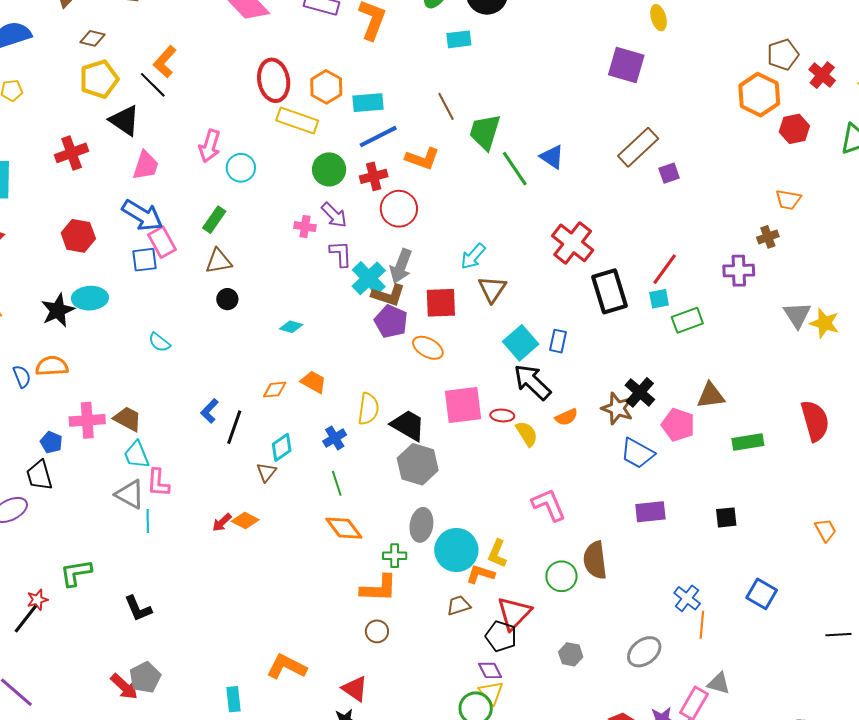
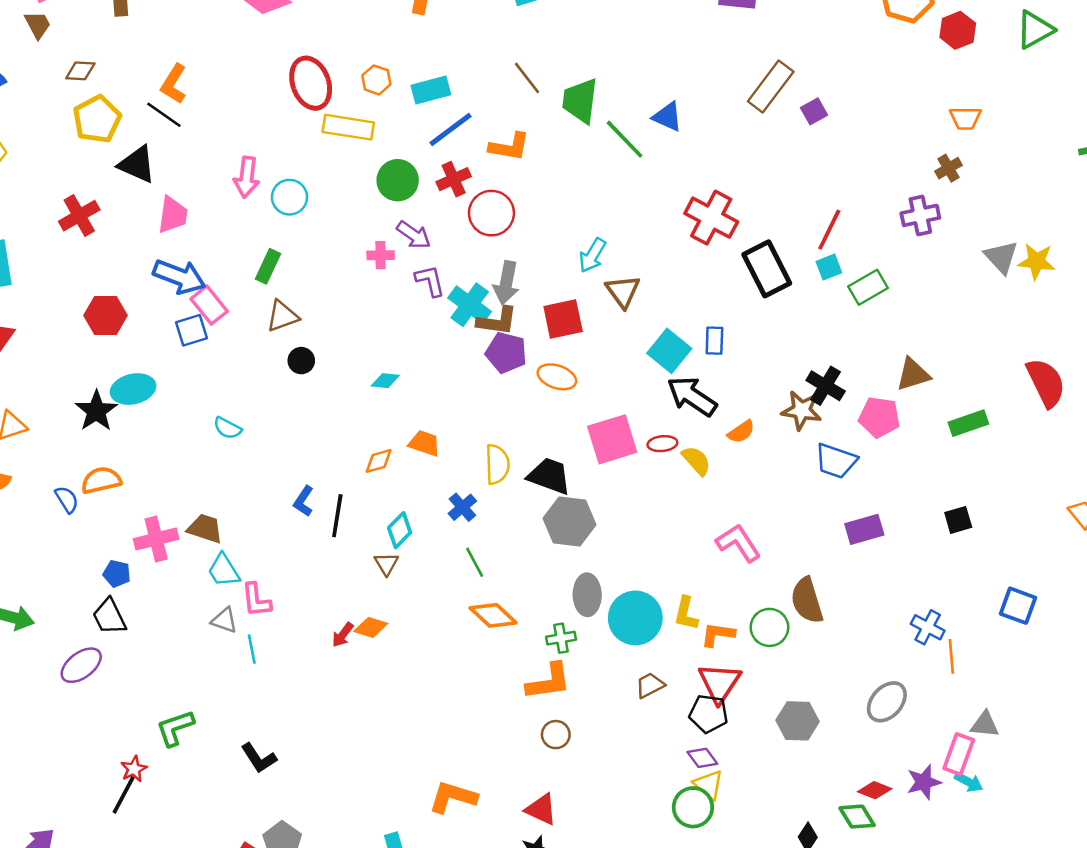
orange hexagon: (326, 87) -> (376, 80), size x0.7
gray triangle: (130, 494) -> (224, 620), size x0.7
orange L-shape: (480, 574) -> (718, 634), moved
gray hexagon: (571, 654) -> (798, 721), size x1.4

